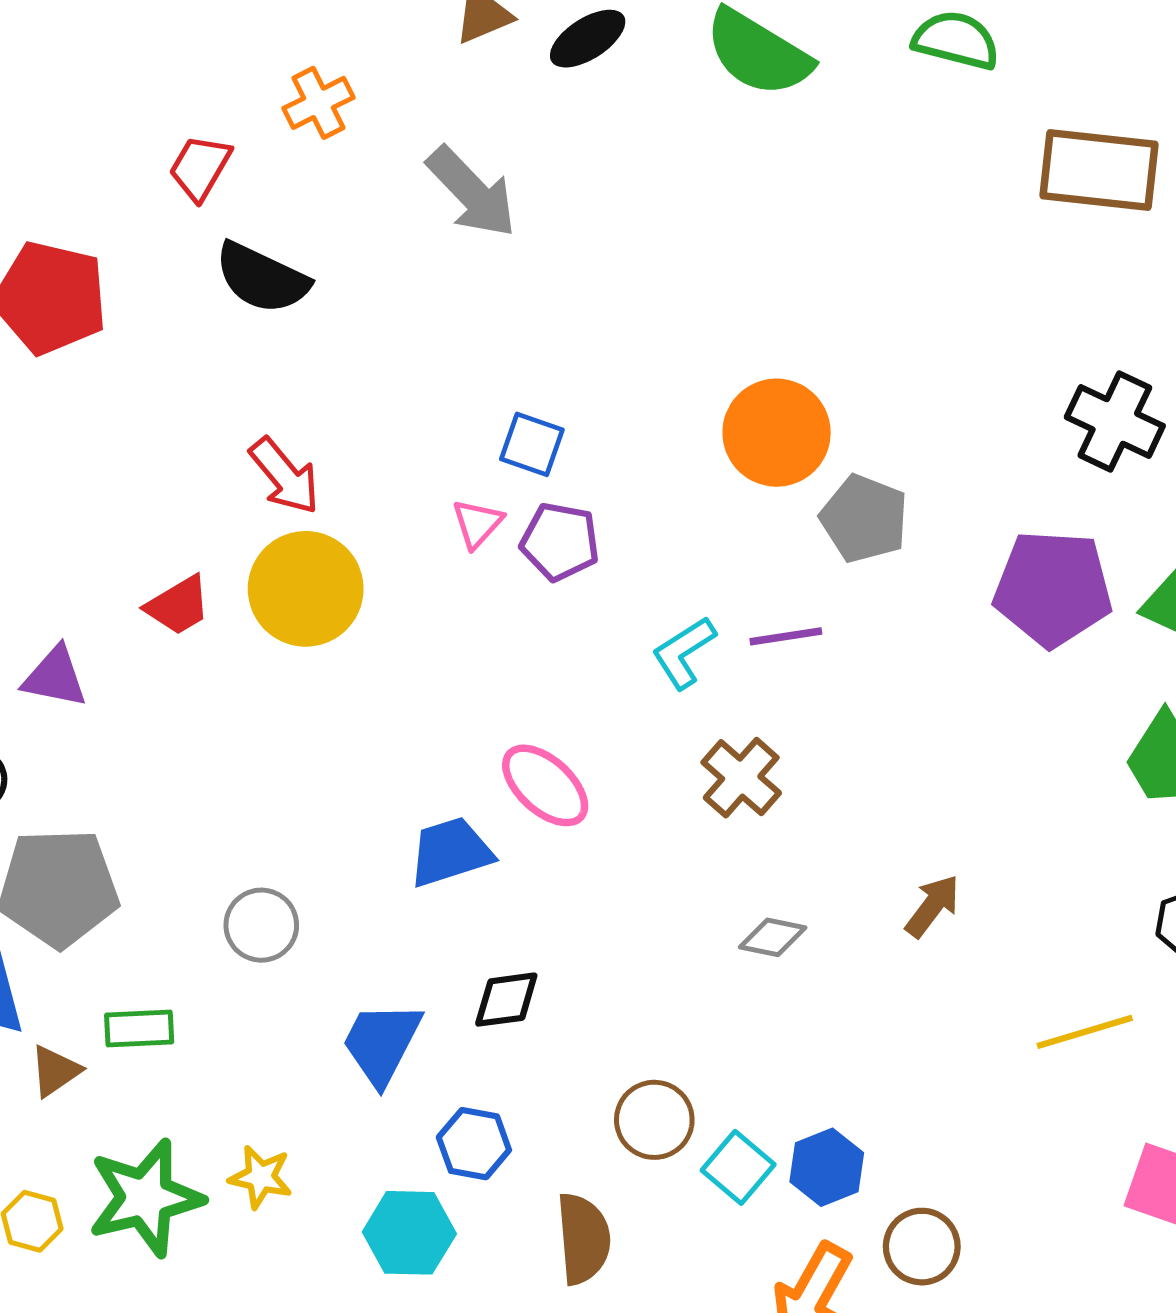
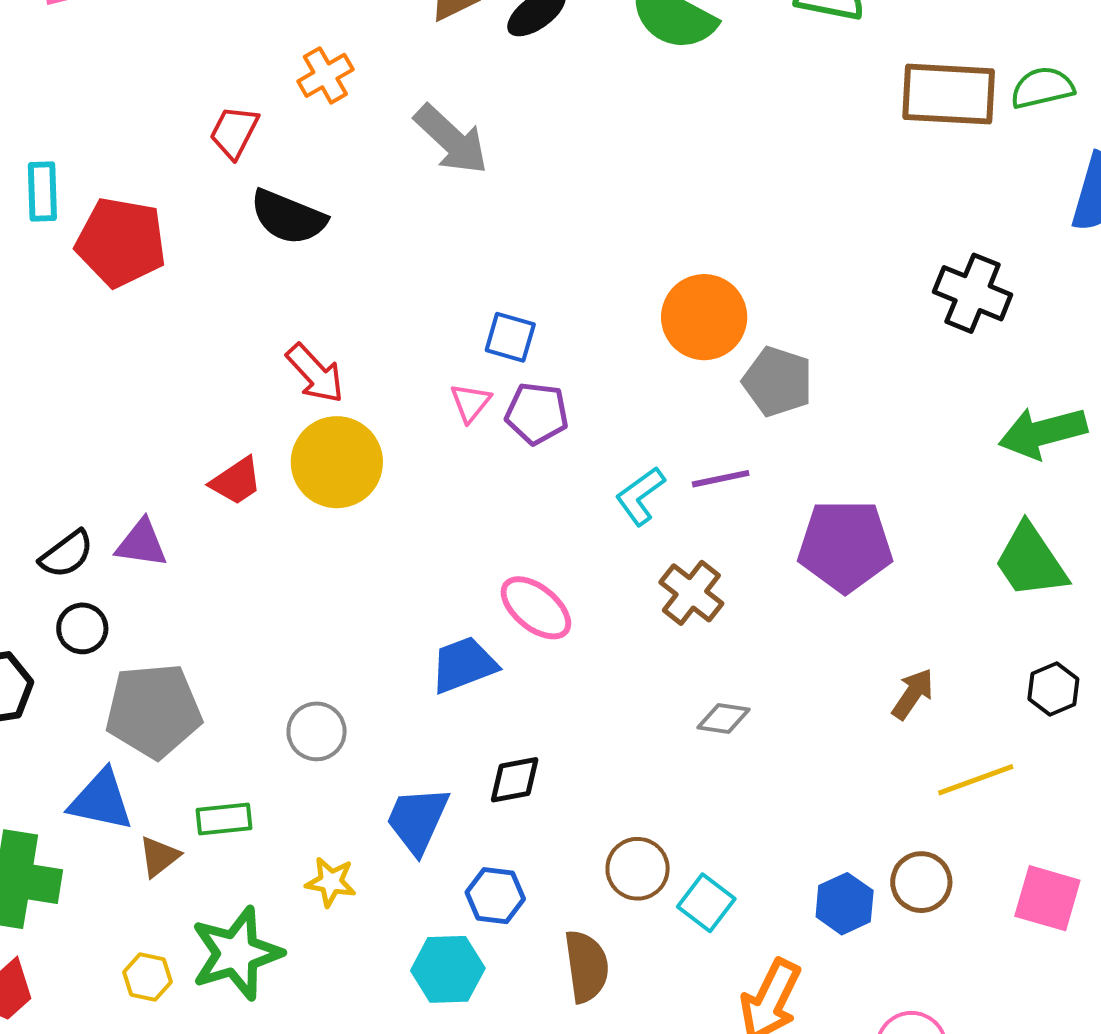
purple pentagon: (1053, 588) -> (845, 546), moved
brown arrow: (932, 906) -> (913, 694), moved
blue hexagon: (827, 1167) -> (845, 904), moved
yellow star: (261, 1177) -> (331, 882), moved
brown circle: (922, 1247) -> (921, 882), moved

